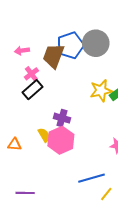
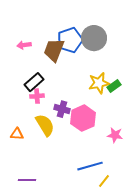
pink cross: (31, 74) -> (37, 96), moved, turned 32
yellow semicircle: (44, 135) -> (45, 125), size x1.6
pink hexagon: (61, 140) -> (83, 118), moved

